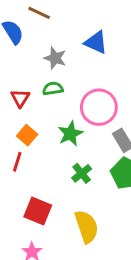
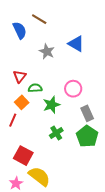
green semicircle: (53, 89) -> (35, 88), moved
pink circle: (99, 107) -> (73, 89), size x0.7
yellow semicircle: (87, 227) -> (39, 176), moved, turned -40

